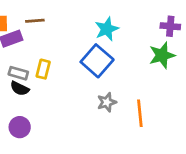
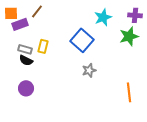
brown line: (35, 21) -> (37, 11), turned -48
cyan star: (107, 29) -> (103, 17), moved
orange line: (140, 113) -> (129, 92), moved

